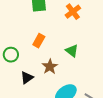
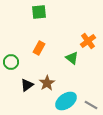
orange cross: (73, 12) -> (88, 41), moved
brown star: (50, 67) -> (47, 83), moved

